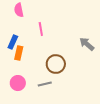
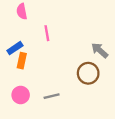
blue rectangle: (13, 42) -> (15, 48), turned 32
brown circle: (56, 64) -> (88, 73), moved

